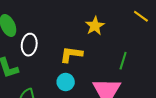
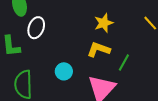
yellow L-shape: (71, 54) -> (99, 49), moved

